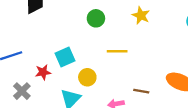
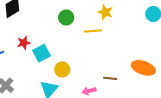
yellow line: (117, 51) -> (93, 31), moved
red star: (43, 72) -> (24, 43), moved

